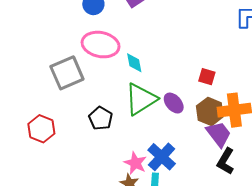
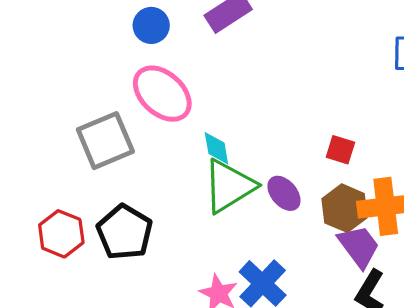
pink ellipse: (101, 45) -> (162, 94), turned 30
cyan diamond: (134, 63) -> (216, 148), moved
black pentagon: (101, 118) -> (125, 232), moved, size x1.4

